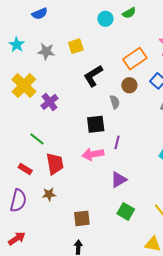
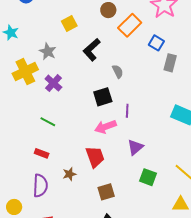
gray star: (46, 51) -> (48, 51), moved, turned 30
brown circle: (129, 85) -> (108, 10), moved
yellow cross: (24, 86) -> (25, 71), turned 30
red trapezoid: (55, 164) -> (95, 157), moved

